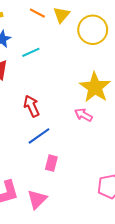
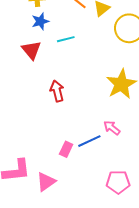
pink arrow: (84, 115) -> (112, 128), moved
blue line: (39, 136) -> (89, 141), moved

